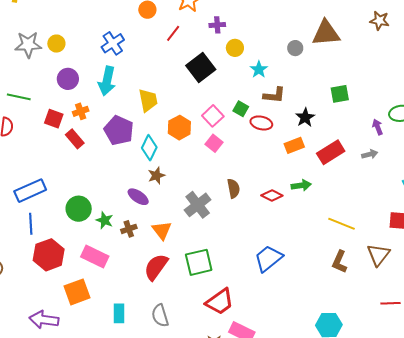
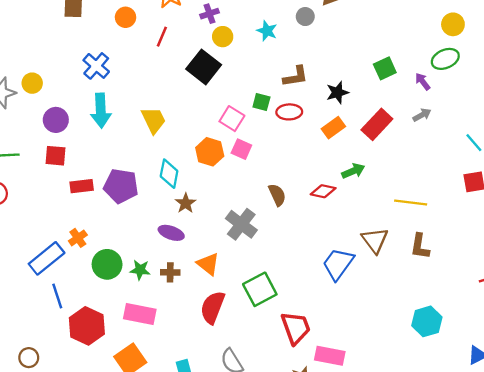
yellow circle: (235, 48) -> (223, 37), moved
cyan star: (259, 69) -> (267, 31), moved
green square: (340, 94) -> (385, 68), moved
orange cross: (81, 111) -> (78, 238), moved
black star: (305, 117) -> (337, 92), turned 30
red square: (54, 119) -> (55, 156), moved
orange hexagon: (179, 128) -> (210, 152), moved
purple pentagon: (119, 130) -> (121, 186), moved
red rectangle: (75, 139) -> (82, 186), turned -42
brown cross: (129, 229) -> (170, 272), turned 35
brown triangle: (378, 255) -> (375, 240), moved
red trapezoid: (220, 302) -> (296, 328), turned -60

